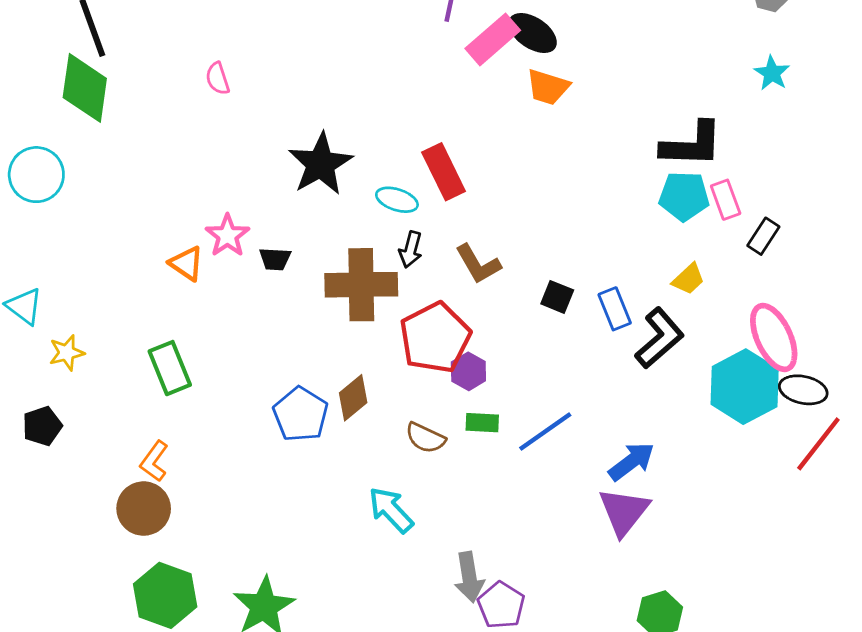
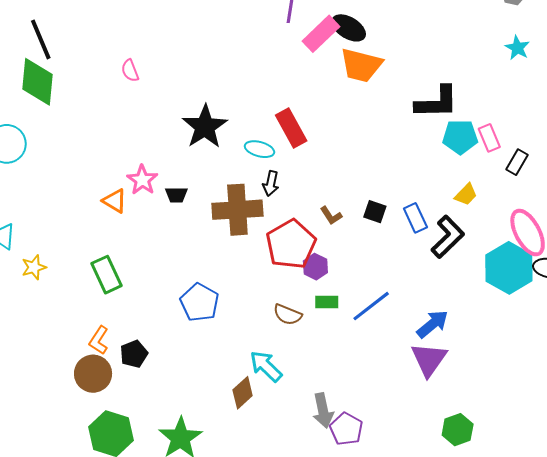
orange trapezoid: (548, 87) -> (361, 65), size x1.4
black L-shape: (692, 145) -> (437, 102), moved
brown L-shape: (478, 264) -> (331, 216), moved, size x0.7
brown diamond: (353, 398) -> (243, 393), moved
black pentagon: (42, 426) -> (134, 354), moved

